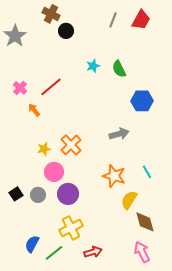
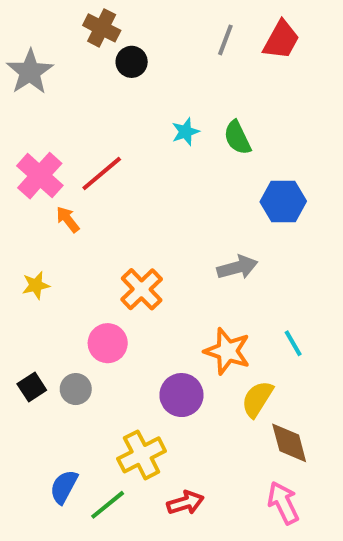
pink cross: (20, 88) -> (40, 176), size x1.6
yellow star: (44, 149) -> (36, 285), moved
purple circle: (68, 194) -> (181, 395), moved

